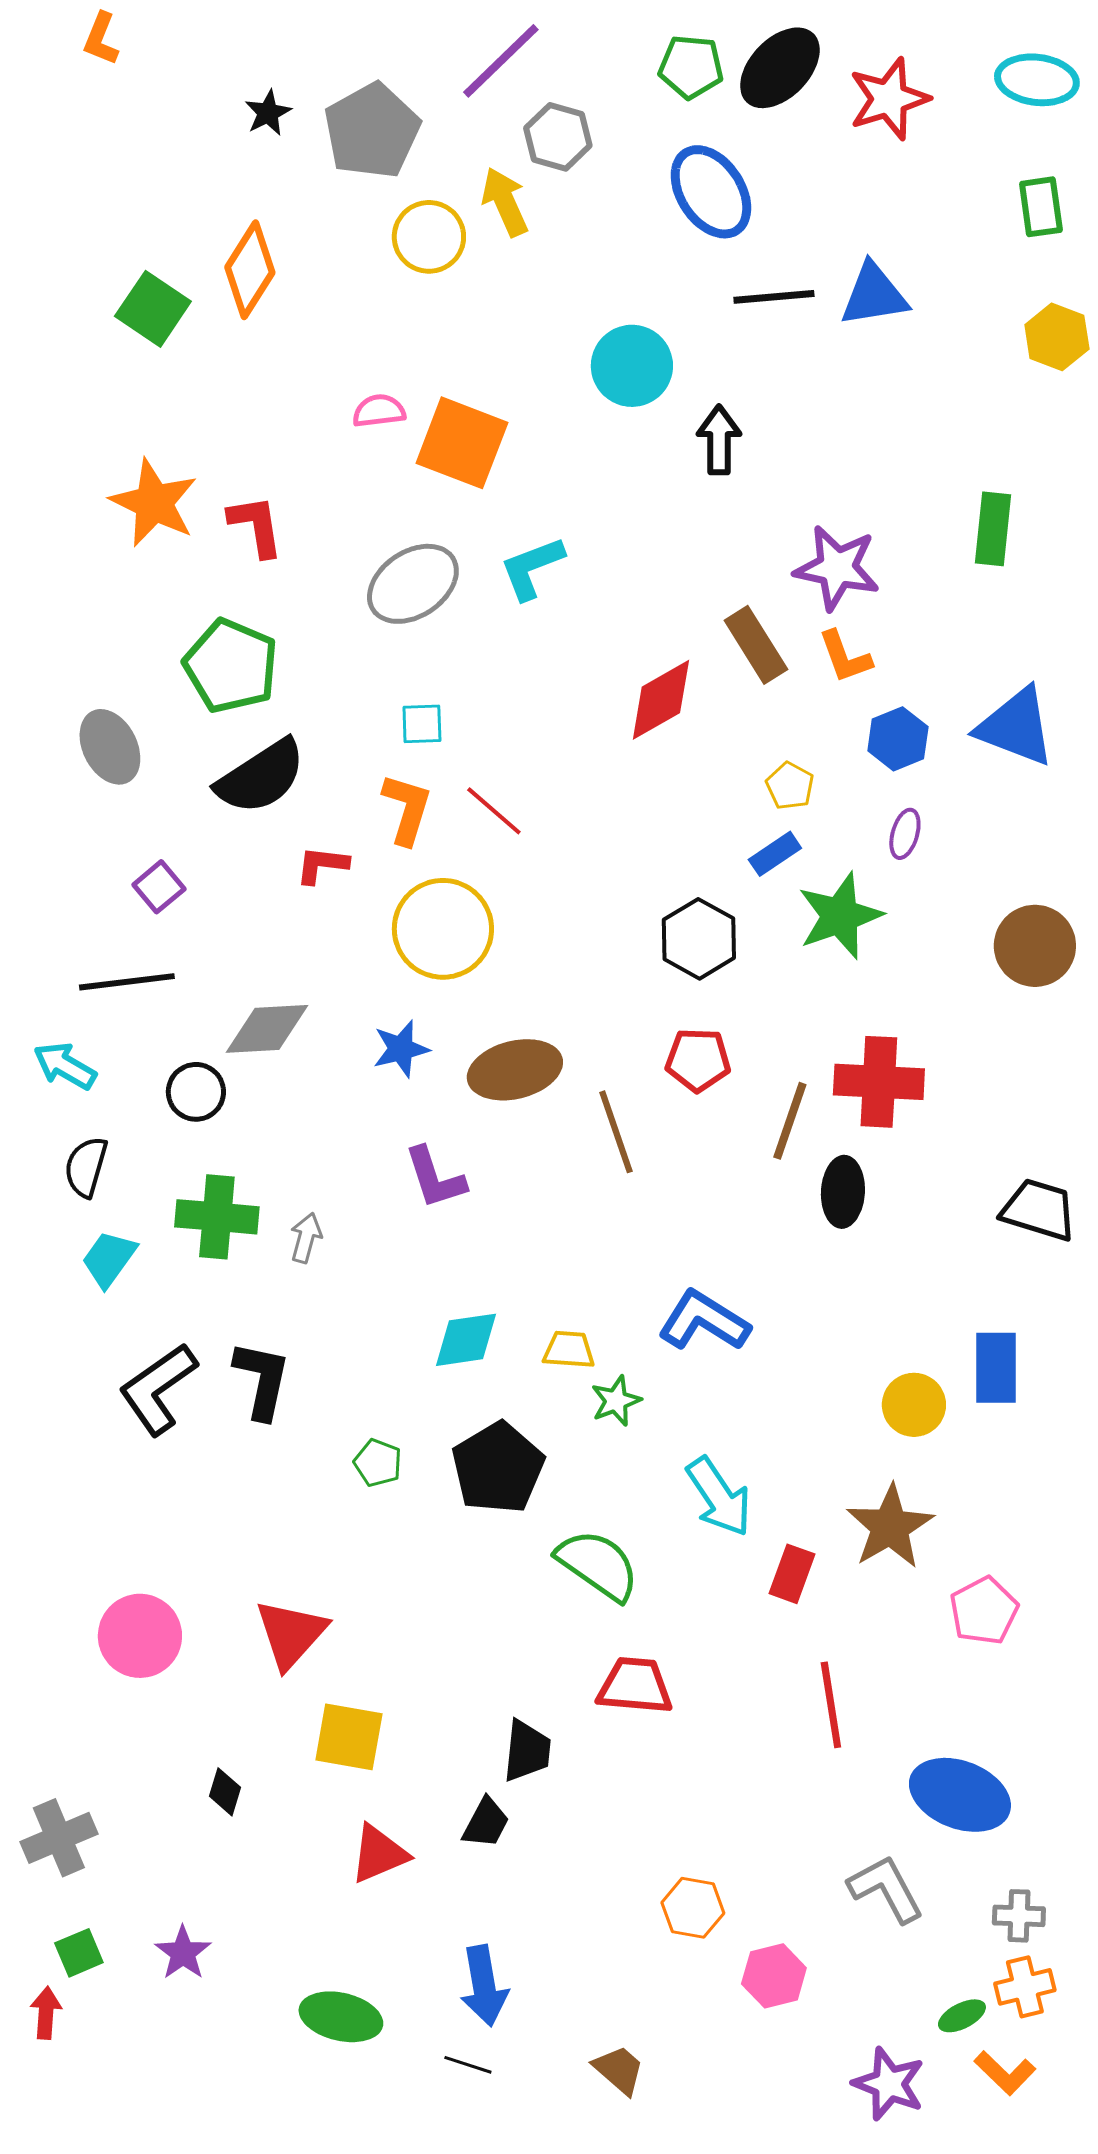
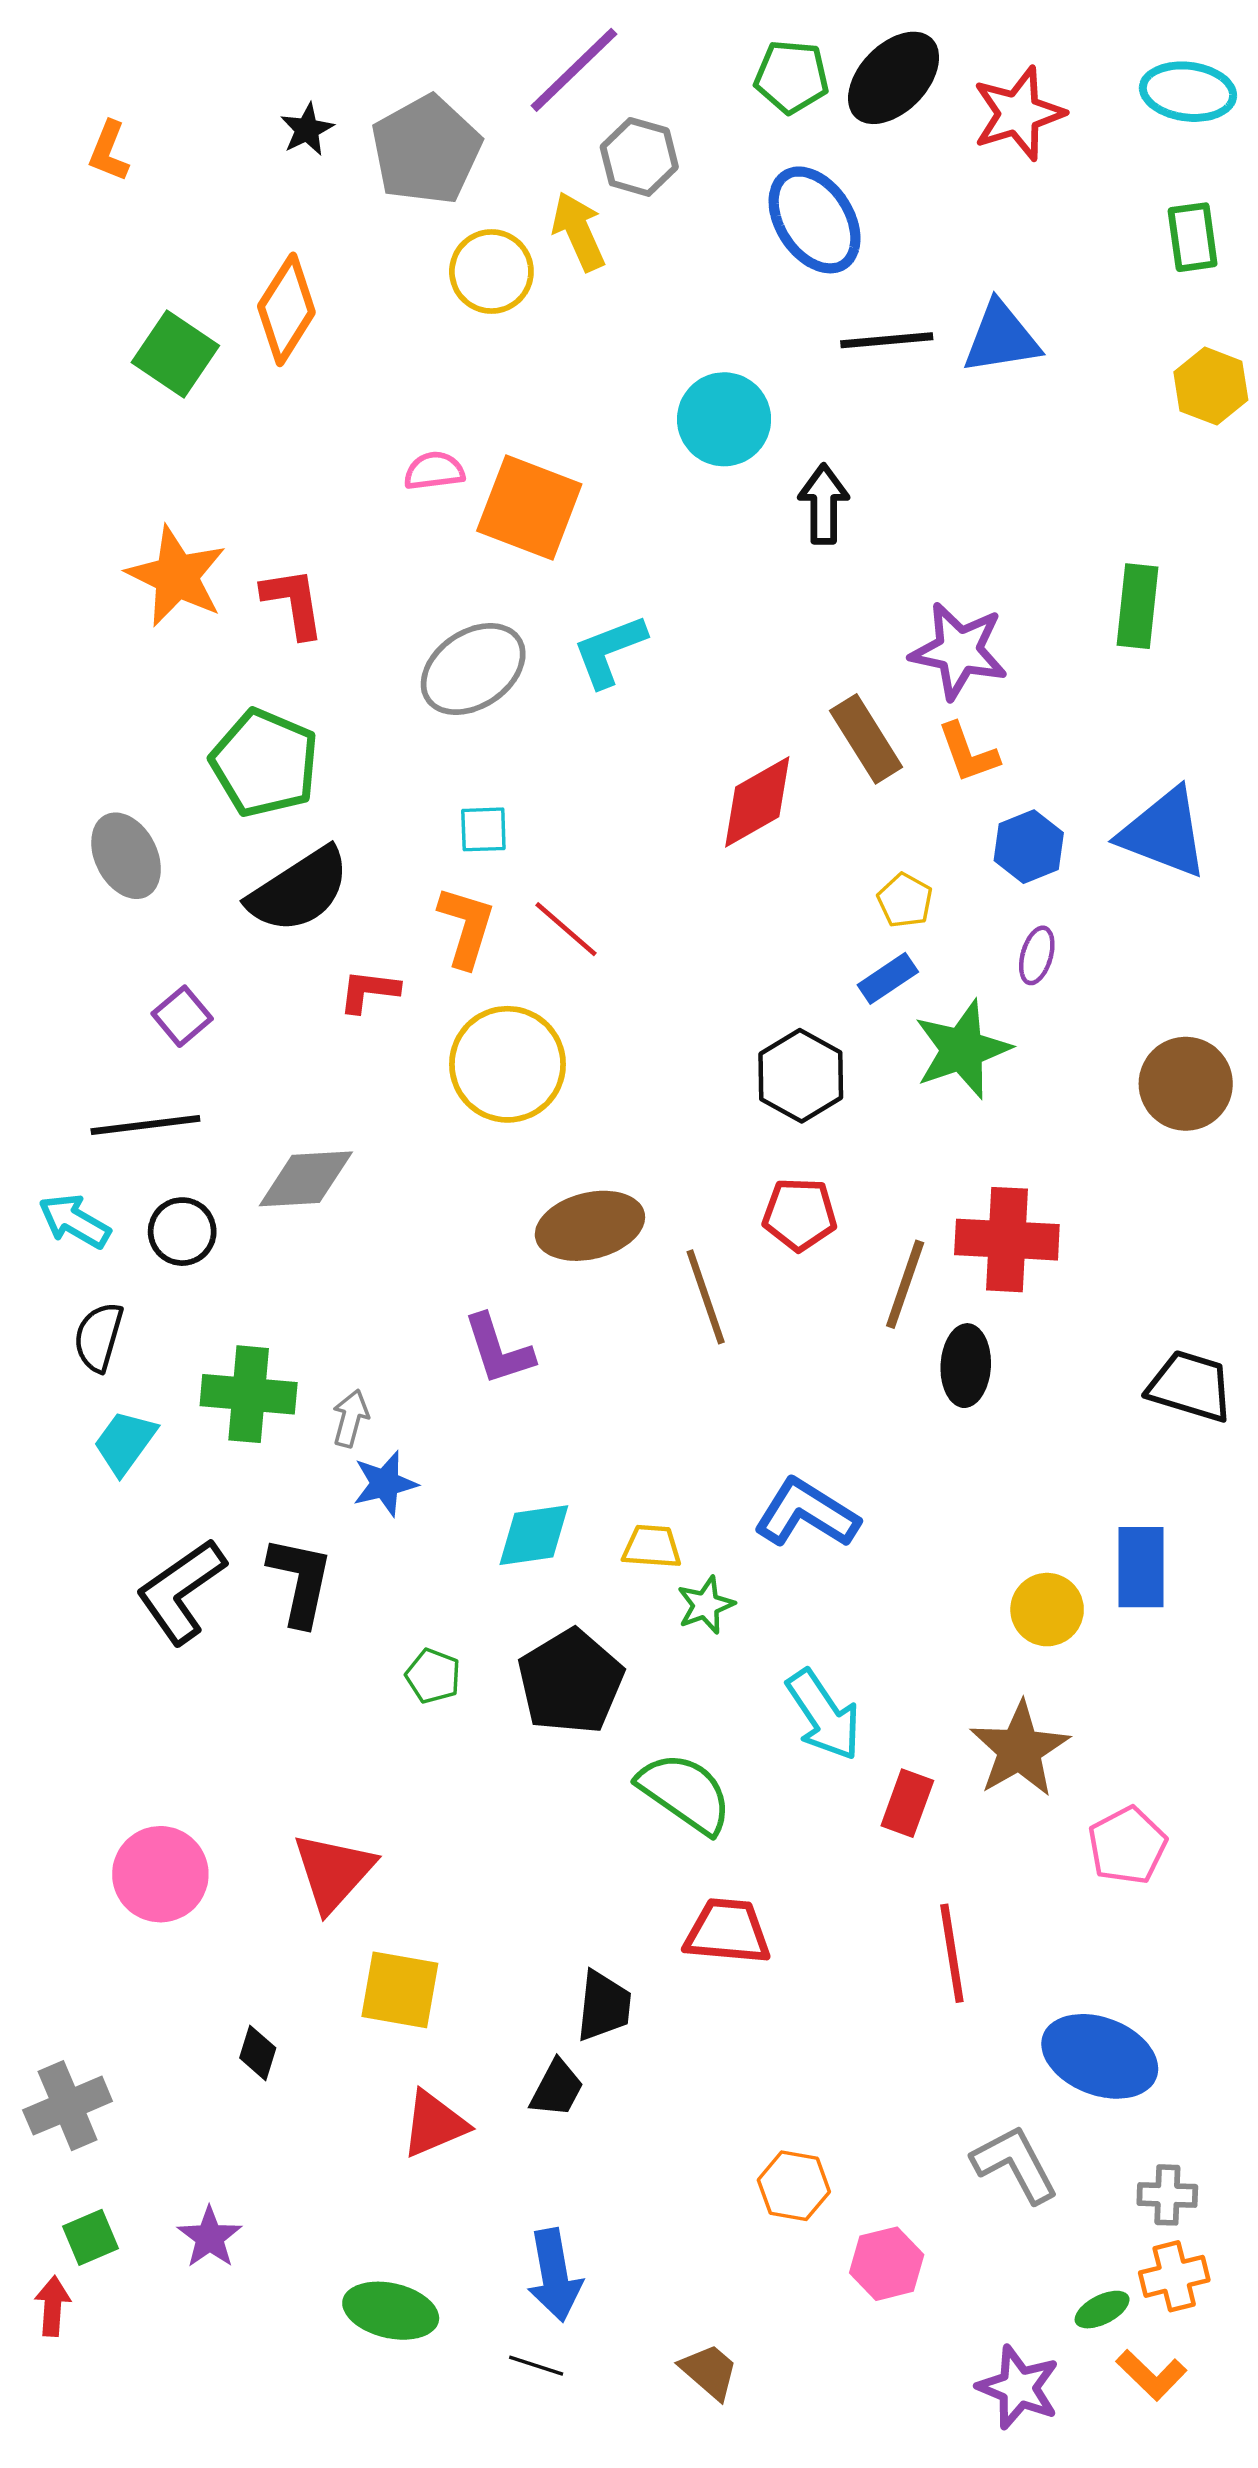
orange L-shape: (101, 39) -> (109, 151), moved
blue star: (401, 1049) -> (385, 1484), moved
black circle: (196, 1092) -> (182, 1232), moved

